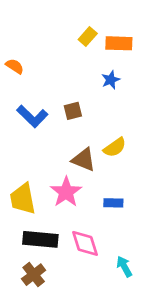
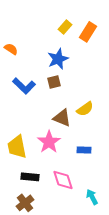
orange rectangle: (119, 43) -> (88, 32), turned -60
blue star: (111, 80) -> (58, 59), moved, size x1.5
black rectangle: (40, 239) -> (30, 177), size x0.7

